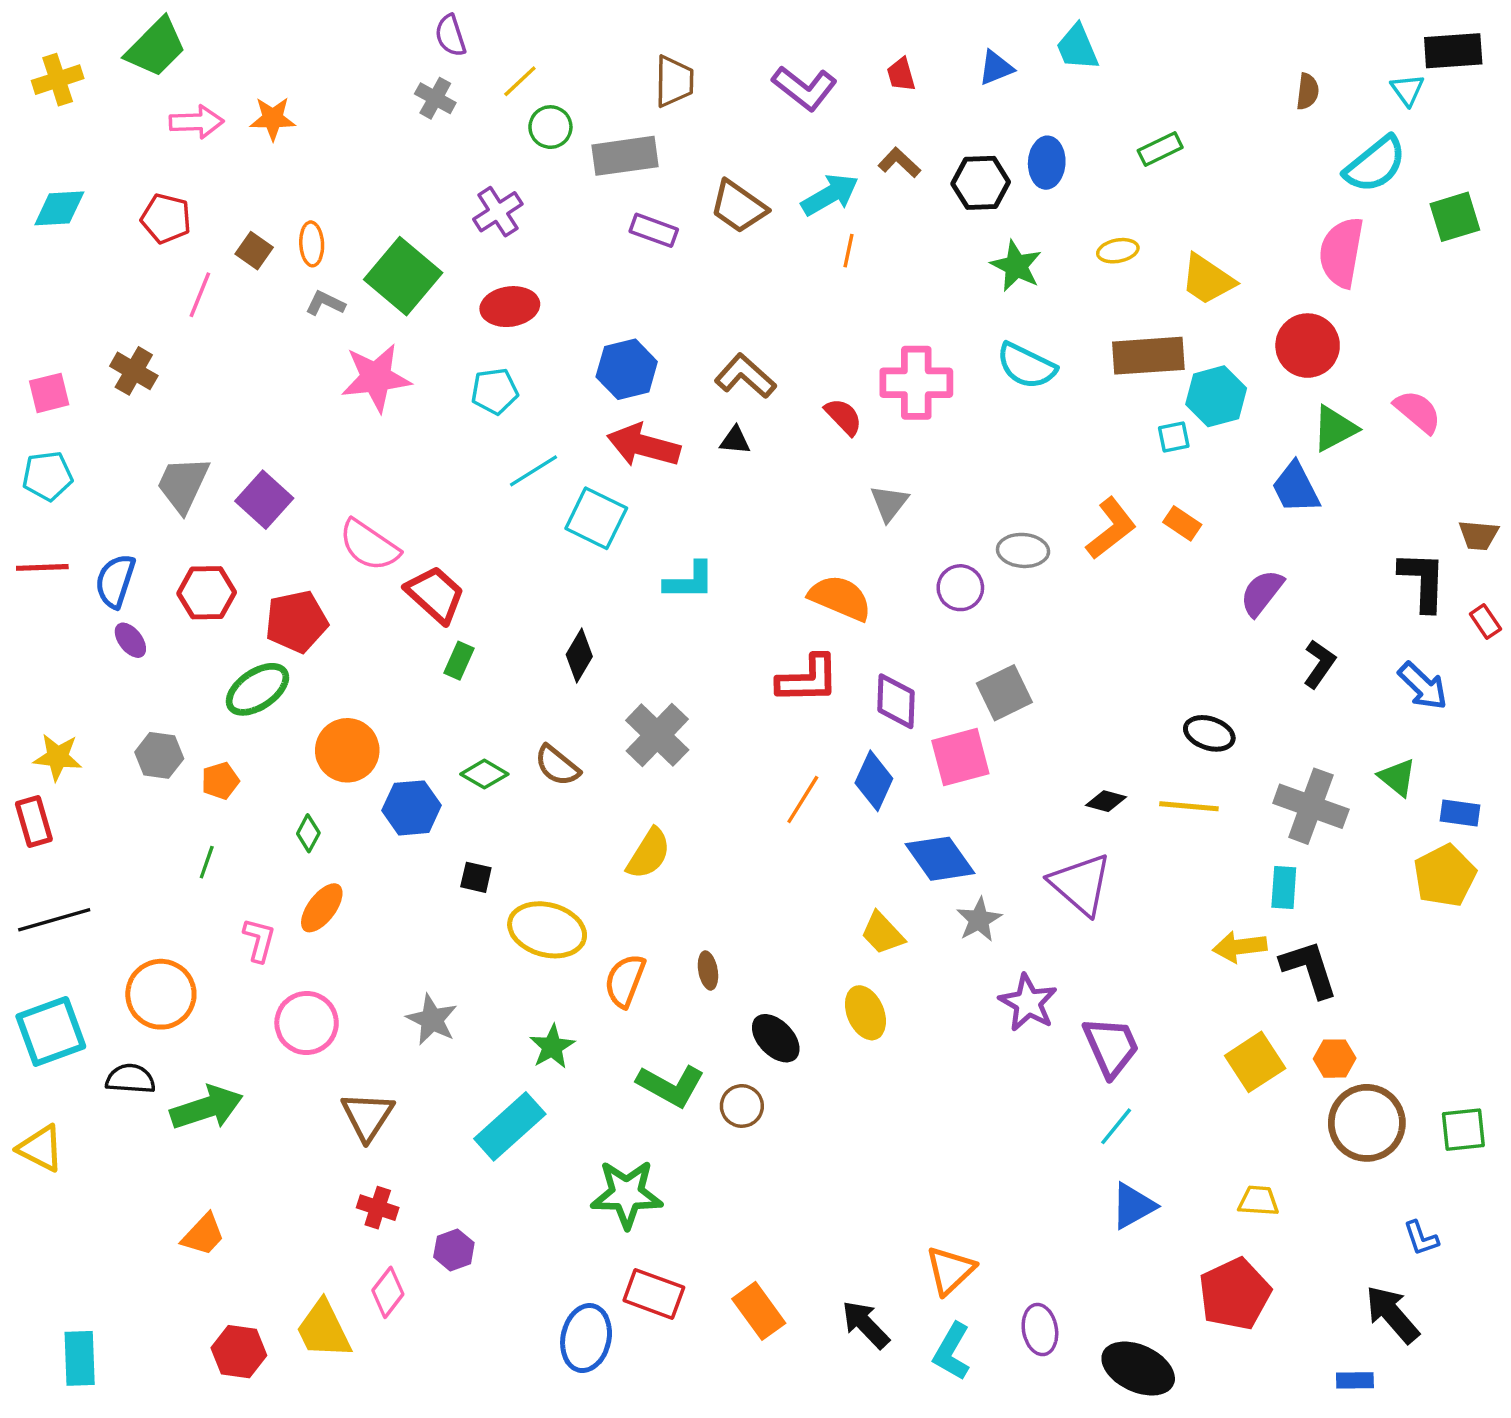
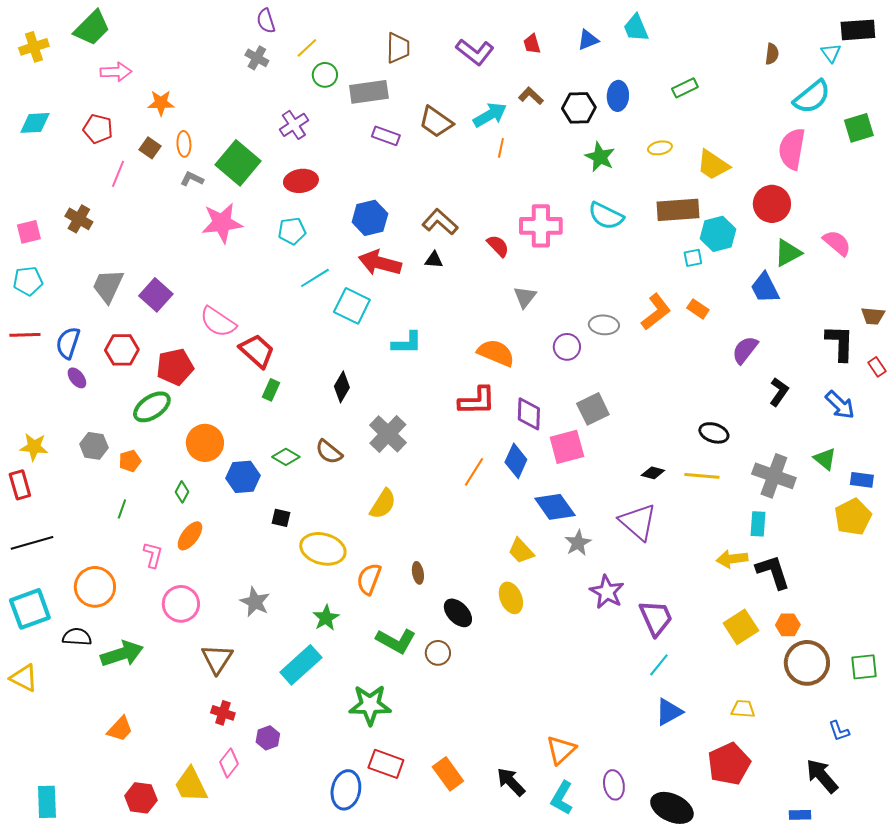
orange star: (273, 119) -> (161, 103), moved

